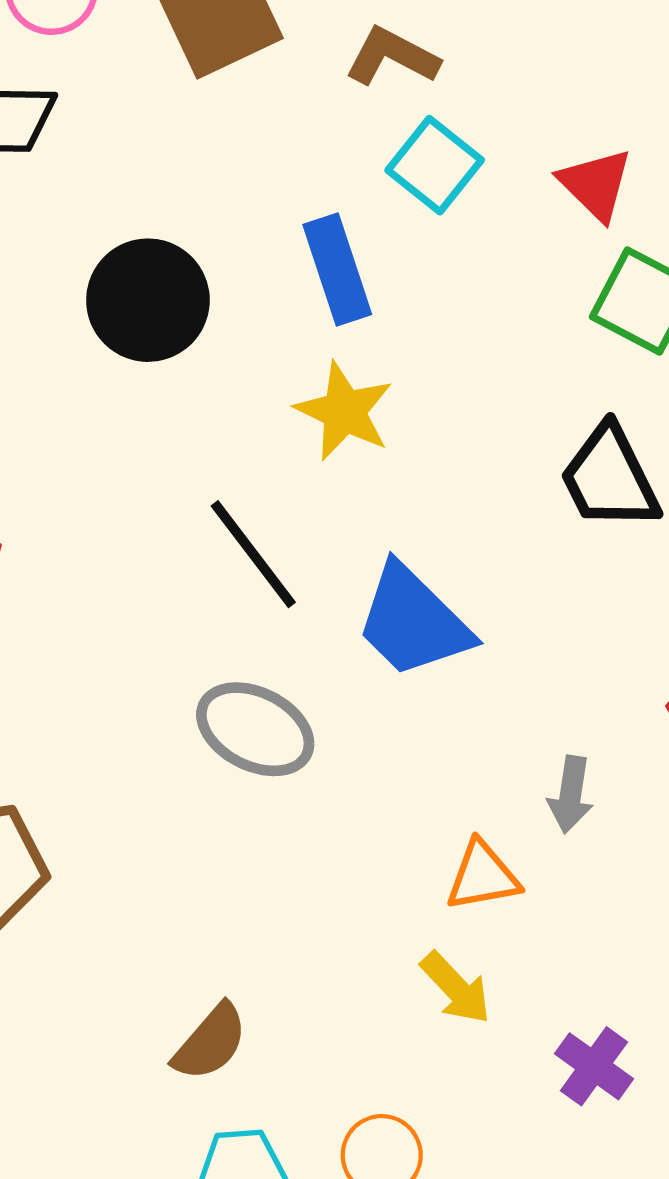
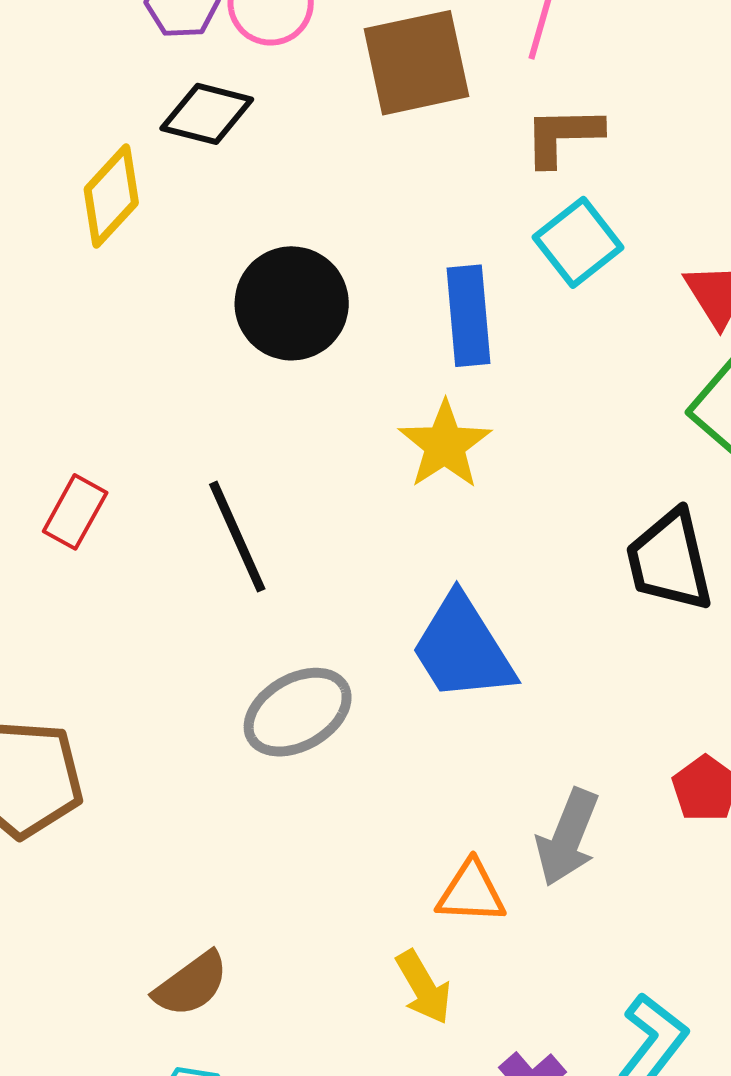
brown L-shape: (392, 57) -> (563, 136), turned -42
black line: (253, 554) -> (237, 537), moved
gray ellipse: (255, 729) -> (298, 712), turned -70
gray arrow: (571, 795) -> (568, 837), size x1.4

